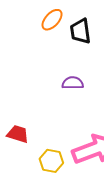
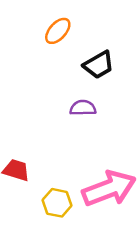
black trapezoid: (80, 31) -> (99, 65), moved, turned -112

